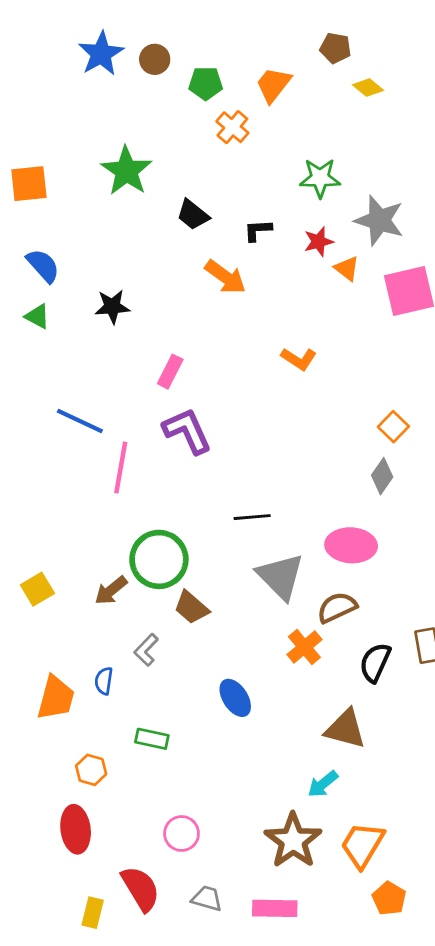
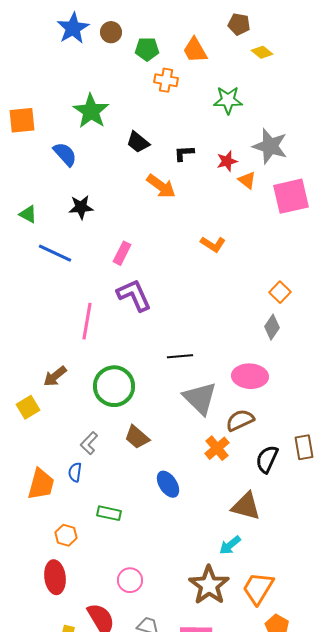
orange trapezoid: (273, 85) -> (195, 50), turned -68
orange cross: (232, 127) -> (166, 80), turned -30
green star: (320, 178) -> (228, 100), moved
blue semicircle: (43, 266) -> (65, 154), moved
blue line: (80, 421) -> (55, 253), moved
brown arrow: (111, 591) -> (55, 376), moved
brown trapezoid: (191, 607) -> (137, 437), moved
gray L-shape: (146, 650) -> (89, 443), moved

